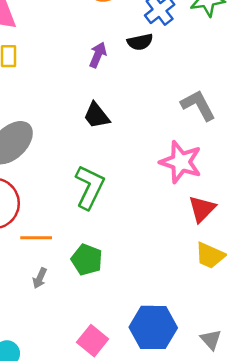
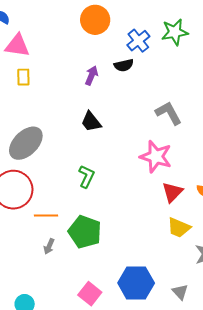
green L-shape: (90, 187) -> (86, 176), size x0.7
green pentagon: (87, 260) -> (85, 232), size x1.4

